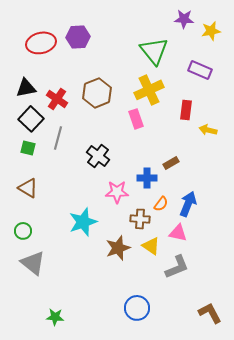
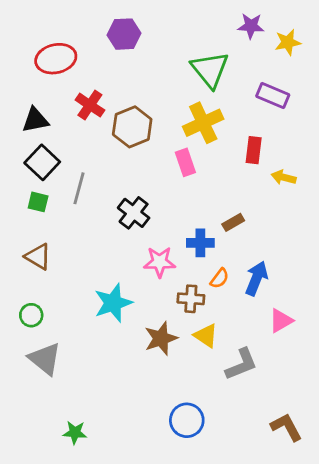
purple hexagon: (78, 37) -> (124, 34), moved
red cross: (57, 99) -> (90, 105), moved
pink triangle: (178, 233) -> (281, 321), moved, turned -42

